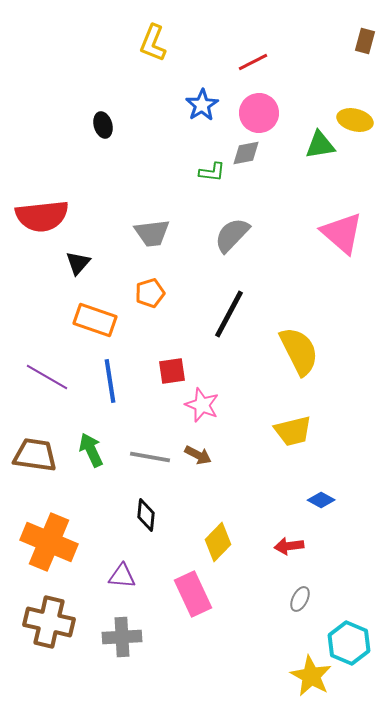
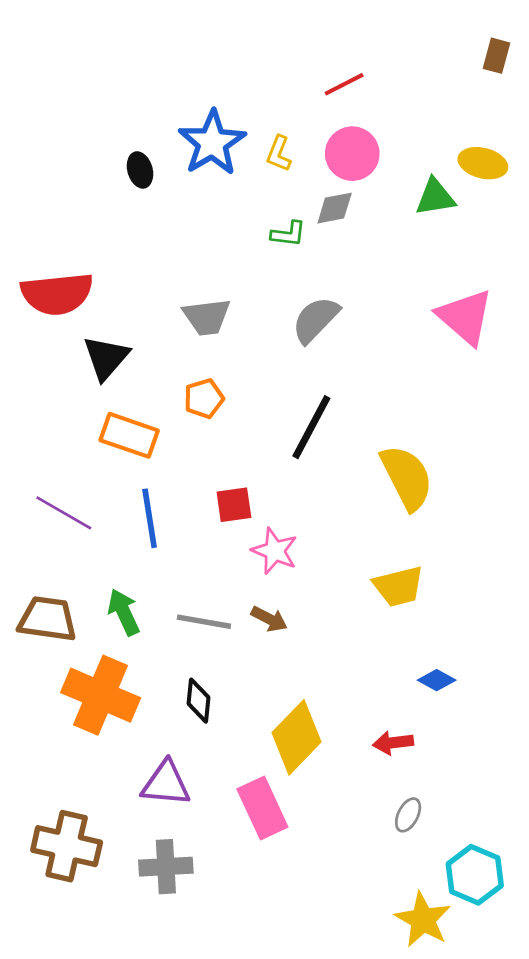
yellow L-shape: (153, 43) -> (279, 154), moved, size x0.7
blue star: (202, 105) -> (212, 143), moved, size x1.5
black triangle: (78, 263) -> (106, 358), size x1.4
orange cross: (49, 542) -> (101, 695), moved
yellow diamond: (218, 542) -> (296, 737), size x1.4
purple triangle: (122, 576) -> (166, 784), size x1.4

